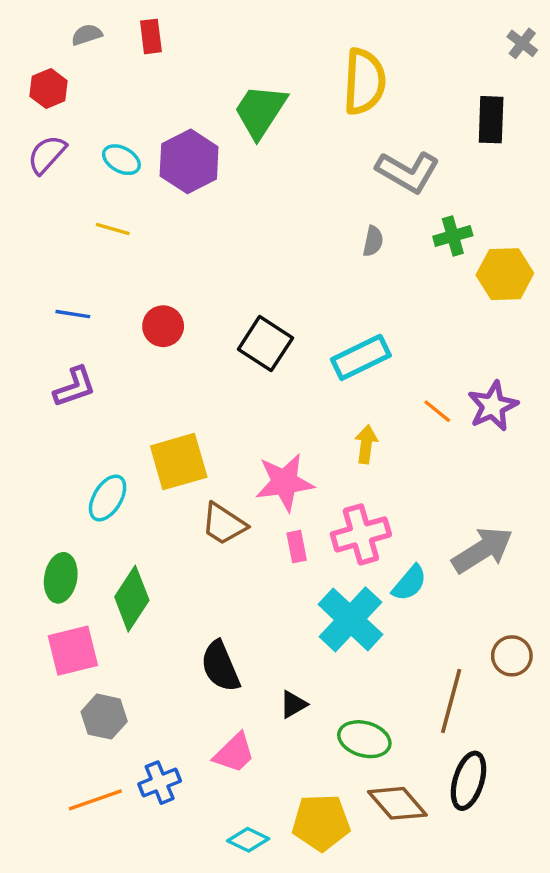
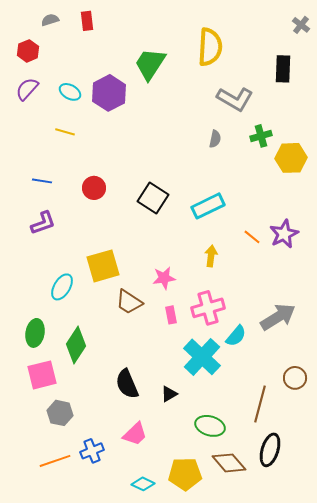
pink star: (285, 482) -> (164, 278), size x0.7
black triangle: (293, 704) -> (169, 394), moved

